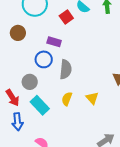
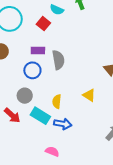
gray semicircle: (66, 69) -> (58, 60), moved
yellow semicircle: (67, 99) -> (57, 101), moved
blue arrow: (17, 122) -> (63, 124), moved, turned -60

